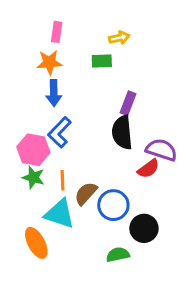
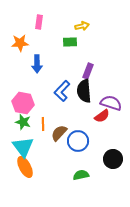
orange star: (49, 62) -> (20, 43), moved
blue L-shape: (60, 132) -> (62, 91), moved
cyan triangle: (60, 214) -> (23, 147), moved, turned 35
black circle: (144, 228) -> (113, 159), moved

